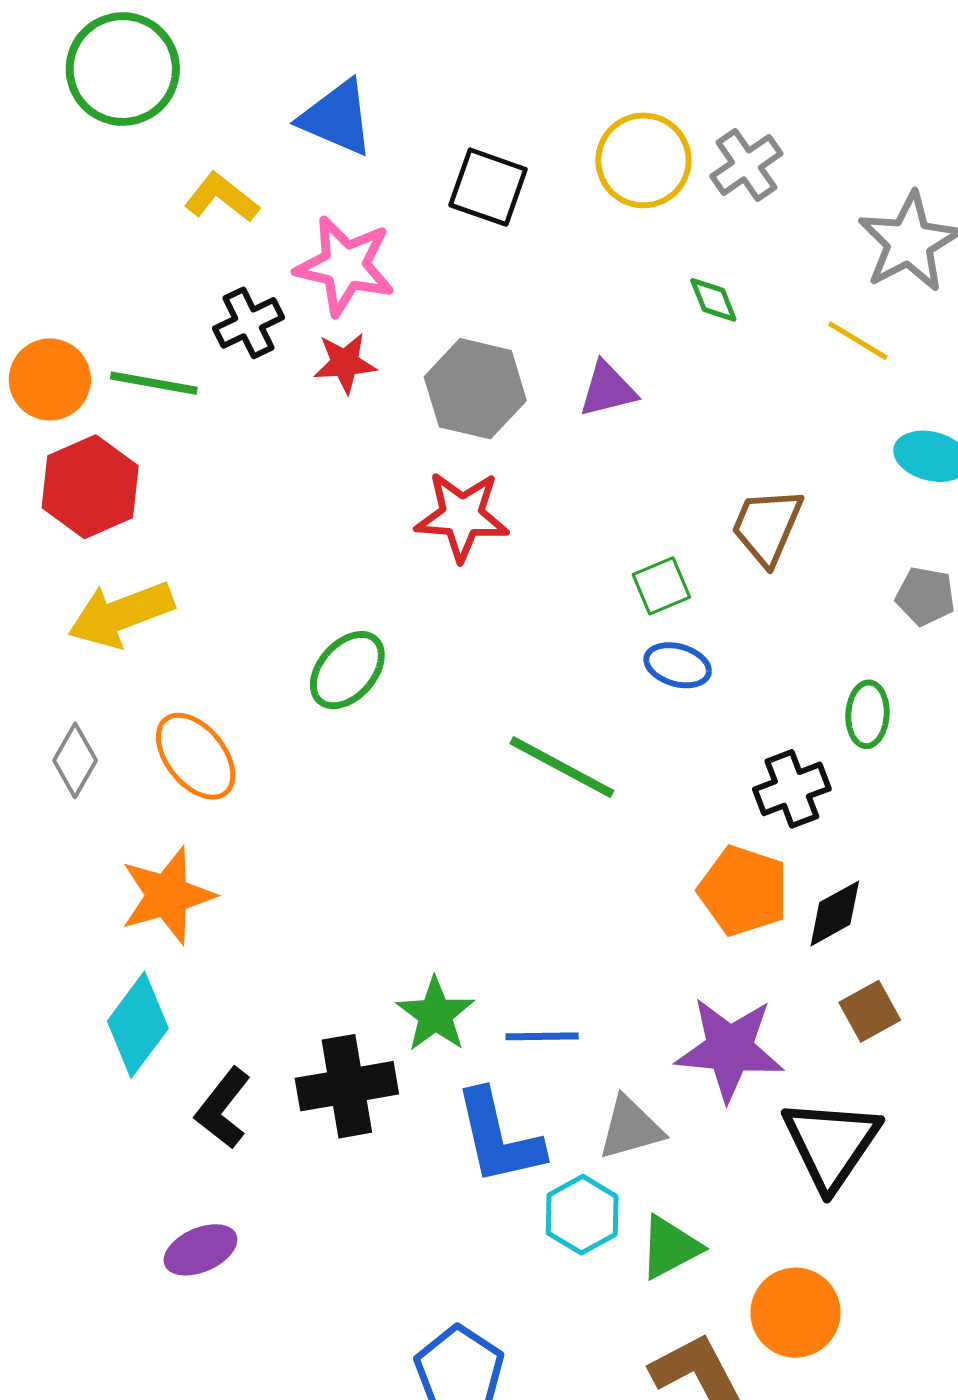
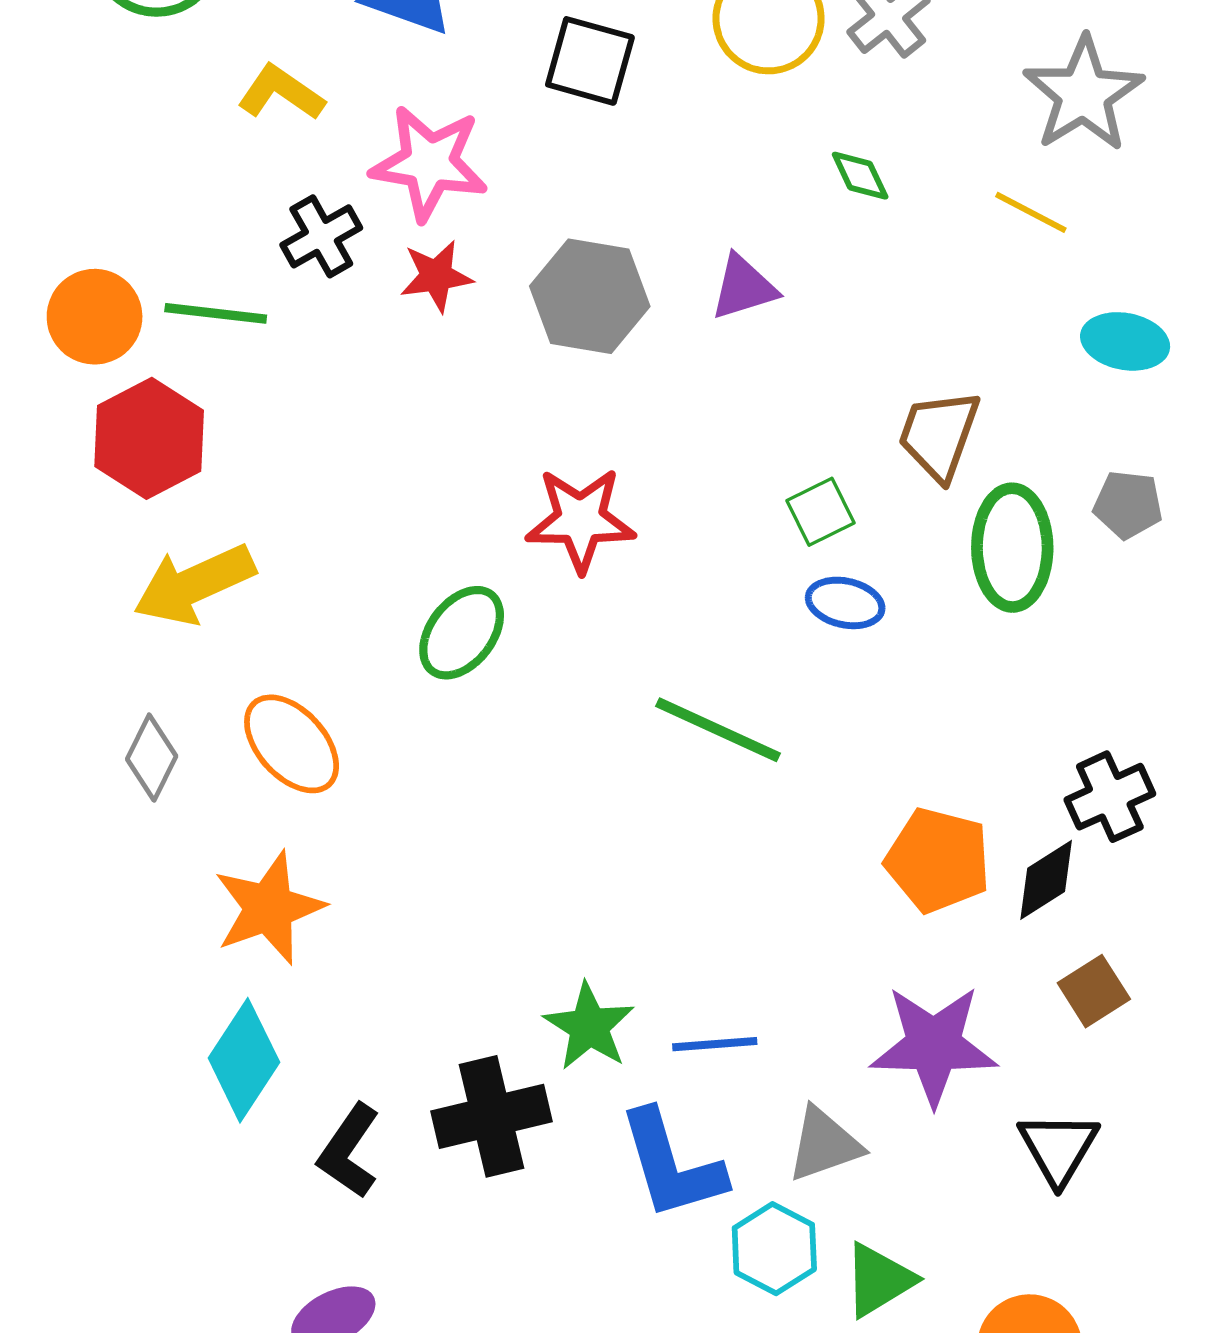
red star: (462, 516) -> (580, 520), moved
green ellipse: (868, 714) -> (1012, 548), moved, size x1.6
black cross: (792, 789) -> (1110, 797), moved
black triangle: (831, 1144) -> (1058, 1148), size x0.7

